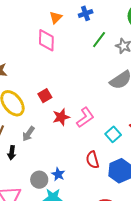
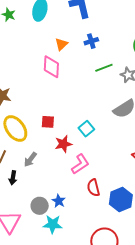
green line: (99, 40) -> (104, 68), turned 30
red square: (45, 96) -> (48, 122), turned 32
pink L-shape: (85, 117) -> (80, 164), moved
cyan square: (113, 134) -> (86, 129), moved

